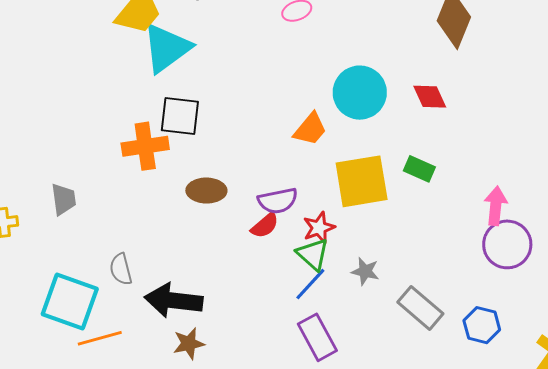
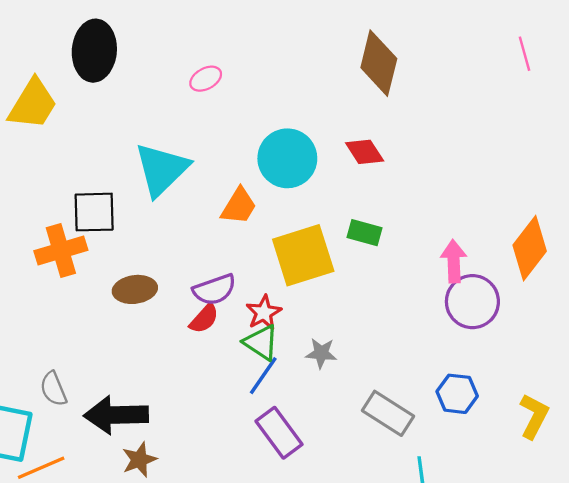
cyan triangle: (167, 48) -> (162, 169), moved
gray rectangle: (420, 308) -> (388, 413), moved

